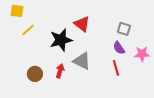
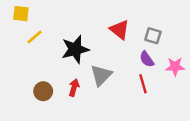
red triangle: (82, 24) -> (120, 30), moved
gray triangle: (82, 61) -> (101, 75), turned 48

